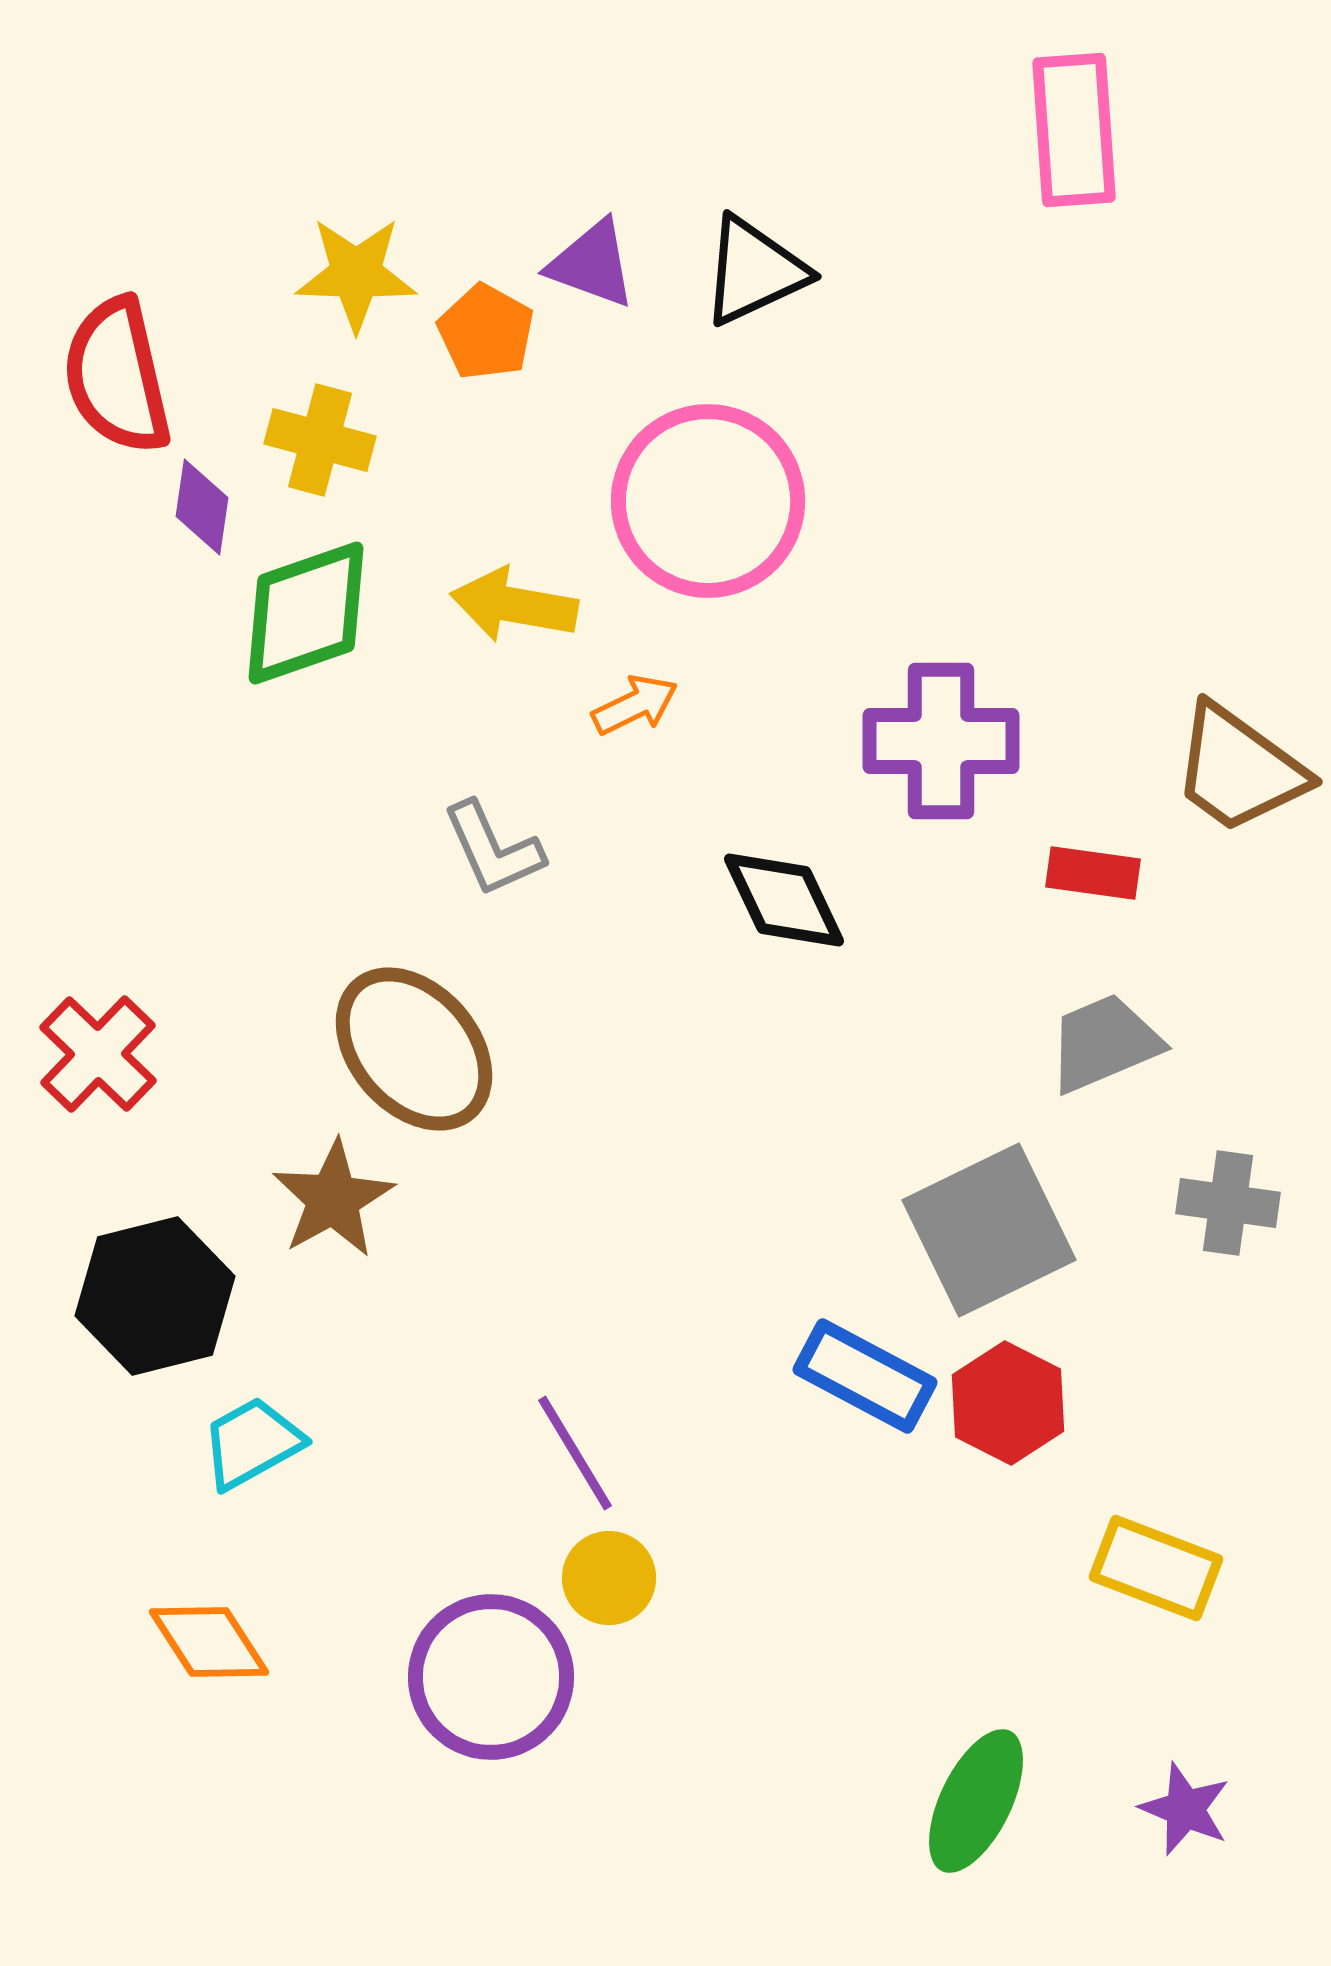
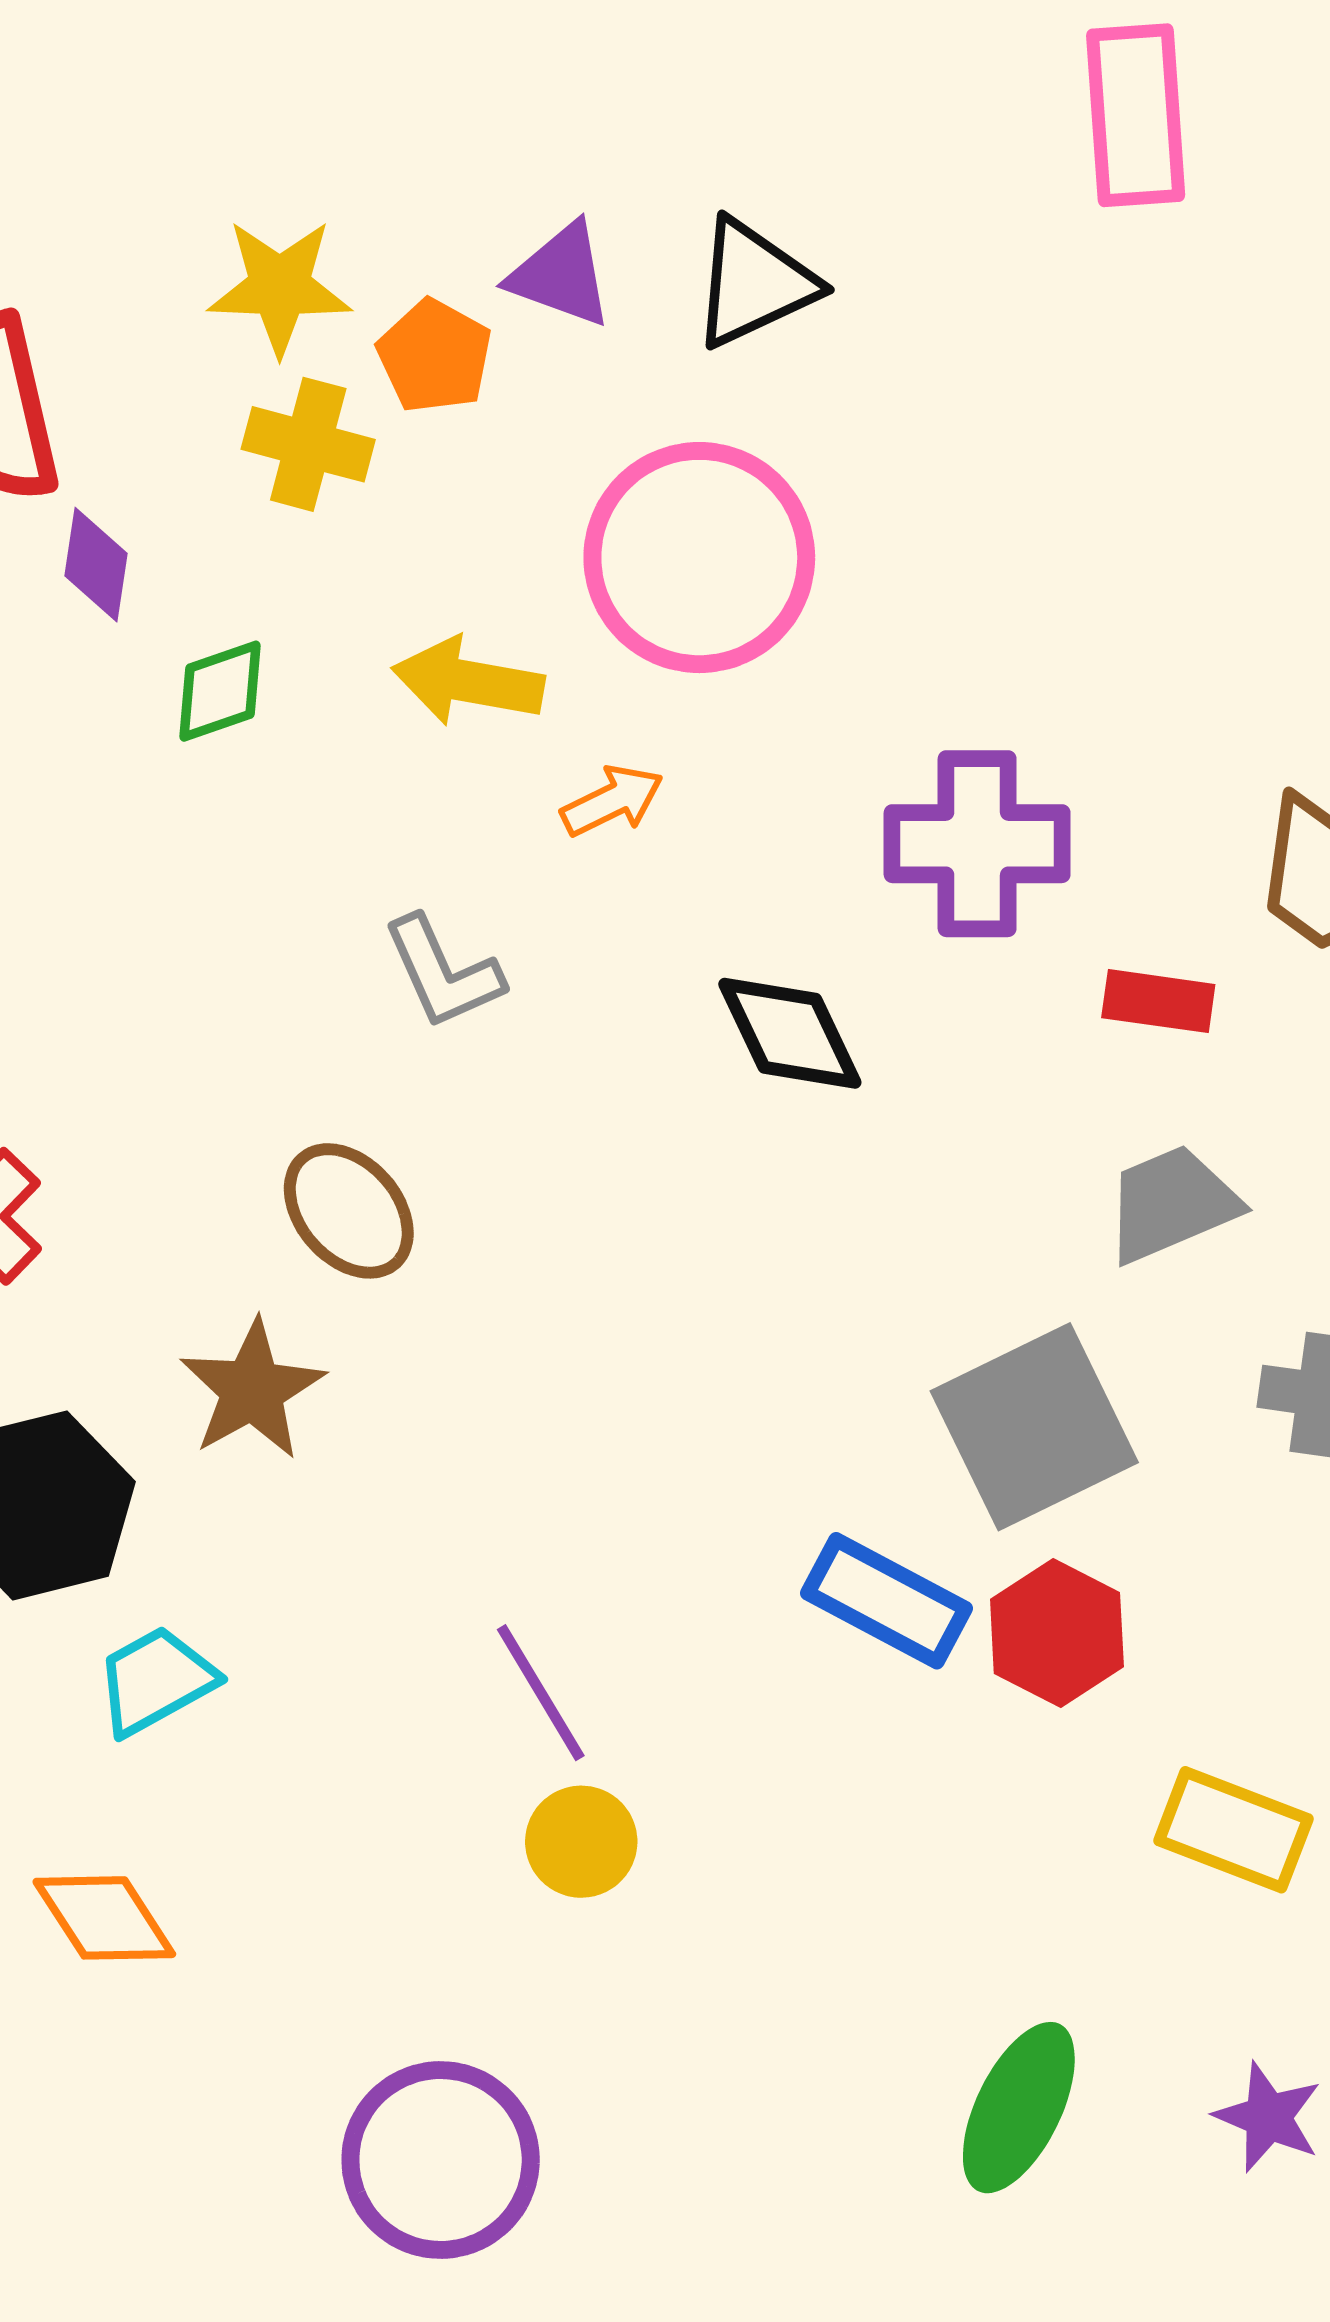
yellow cross: (320, 440) -> (308, 444), moved
green diamond: (306, 613) -> (220, 691), size x0.6
brown ellipse: (414, 1049) -> (349, 1211), size x0.7
purple circle: (491, 1677) -> (441, 2160), moved

